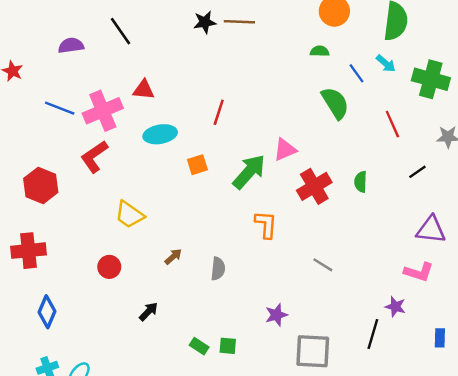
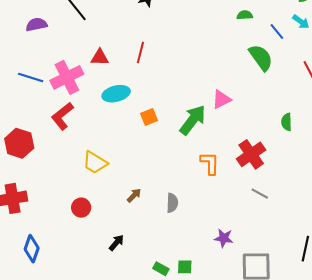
red line: (219, 112) -> (140, 53), moved
red cross: (314, 186) -> (251, 154), moved
purple star: (276, 315) -> (224, 238), turned 30

